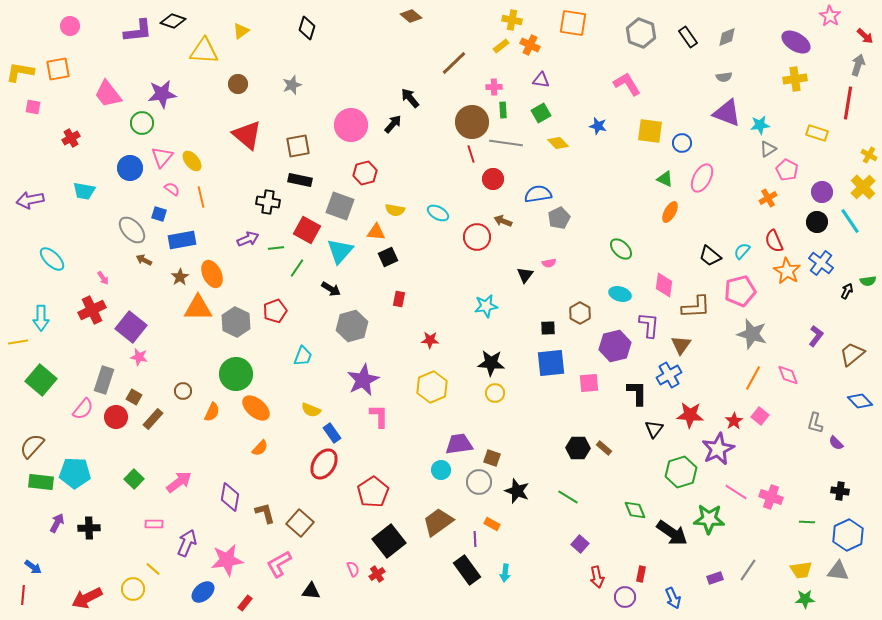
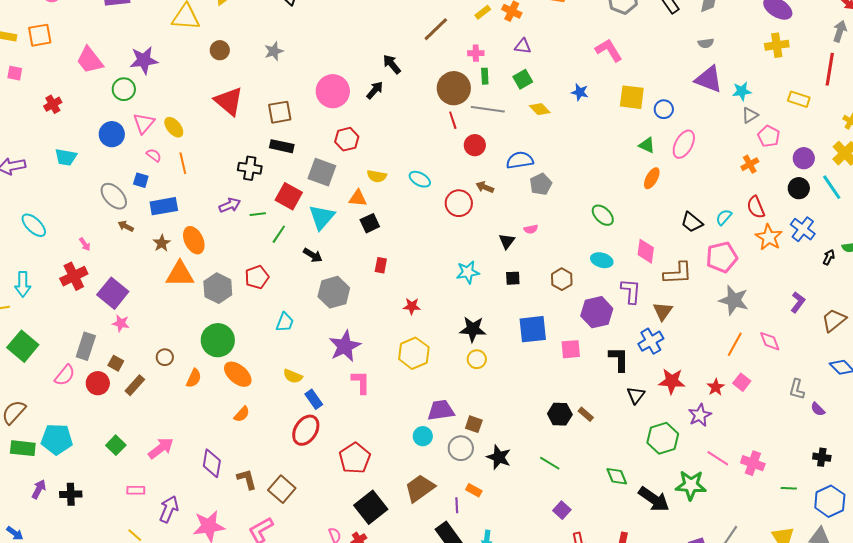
black square: (548, 328) -> (513, 278), moved
purple star: (718, 449) -> (700, 415), size x0.7

